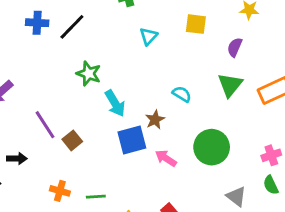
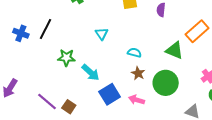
blue cross: (37, 23) -> (21, 33), turned 35
cyan triangle: (148, 36) -> (102, 34), moved
green triangle: (230, 85) -> (174, 50), moved, turned -30
brown star: (155, 120) -> (138, 73), moved

